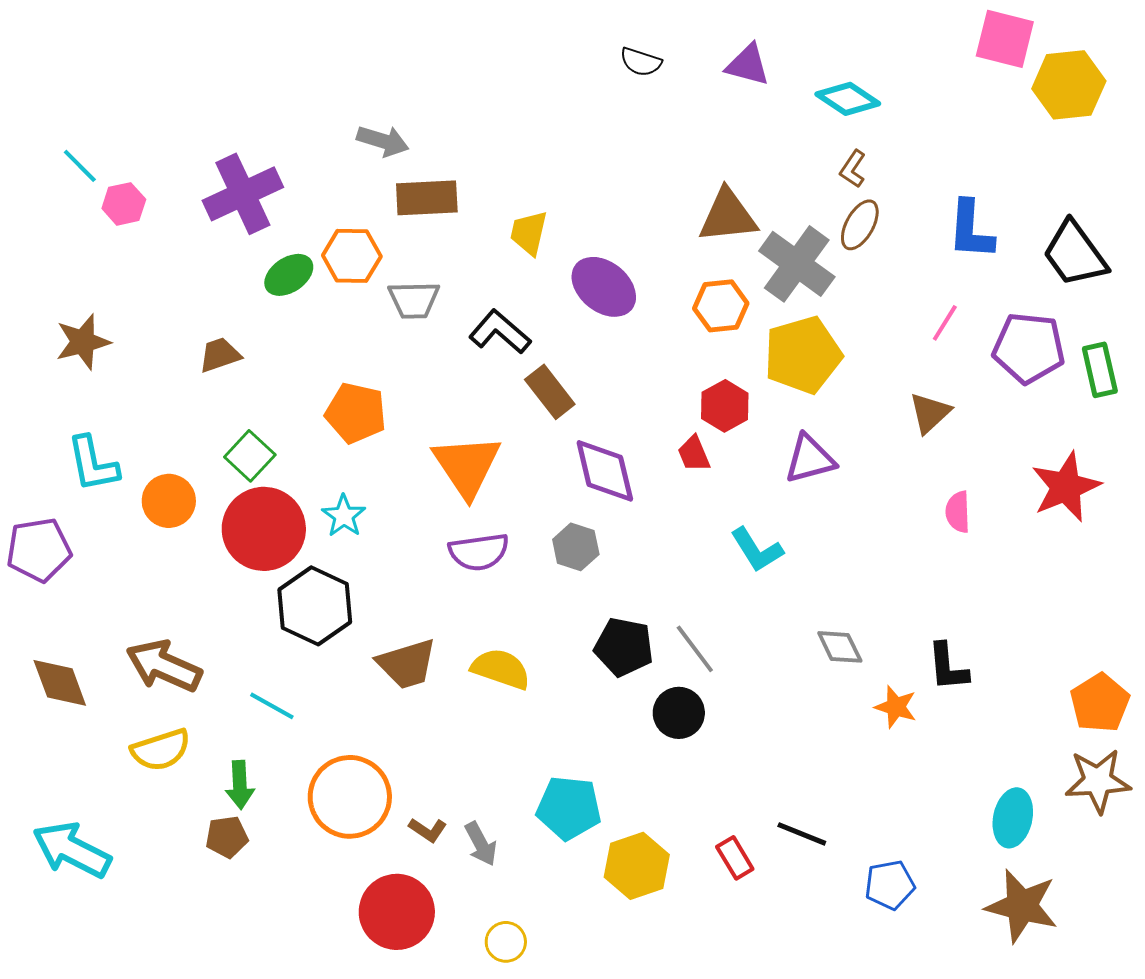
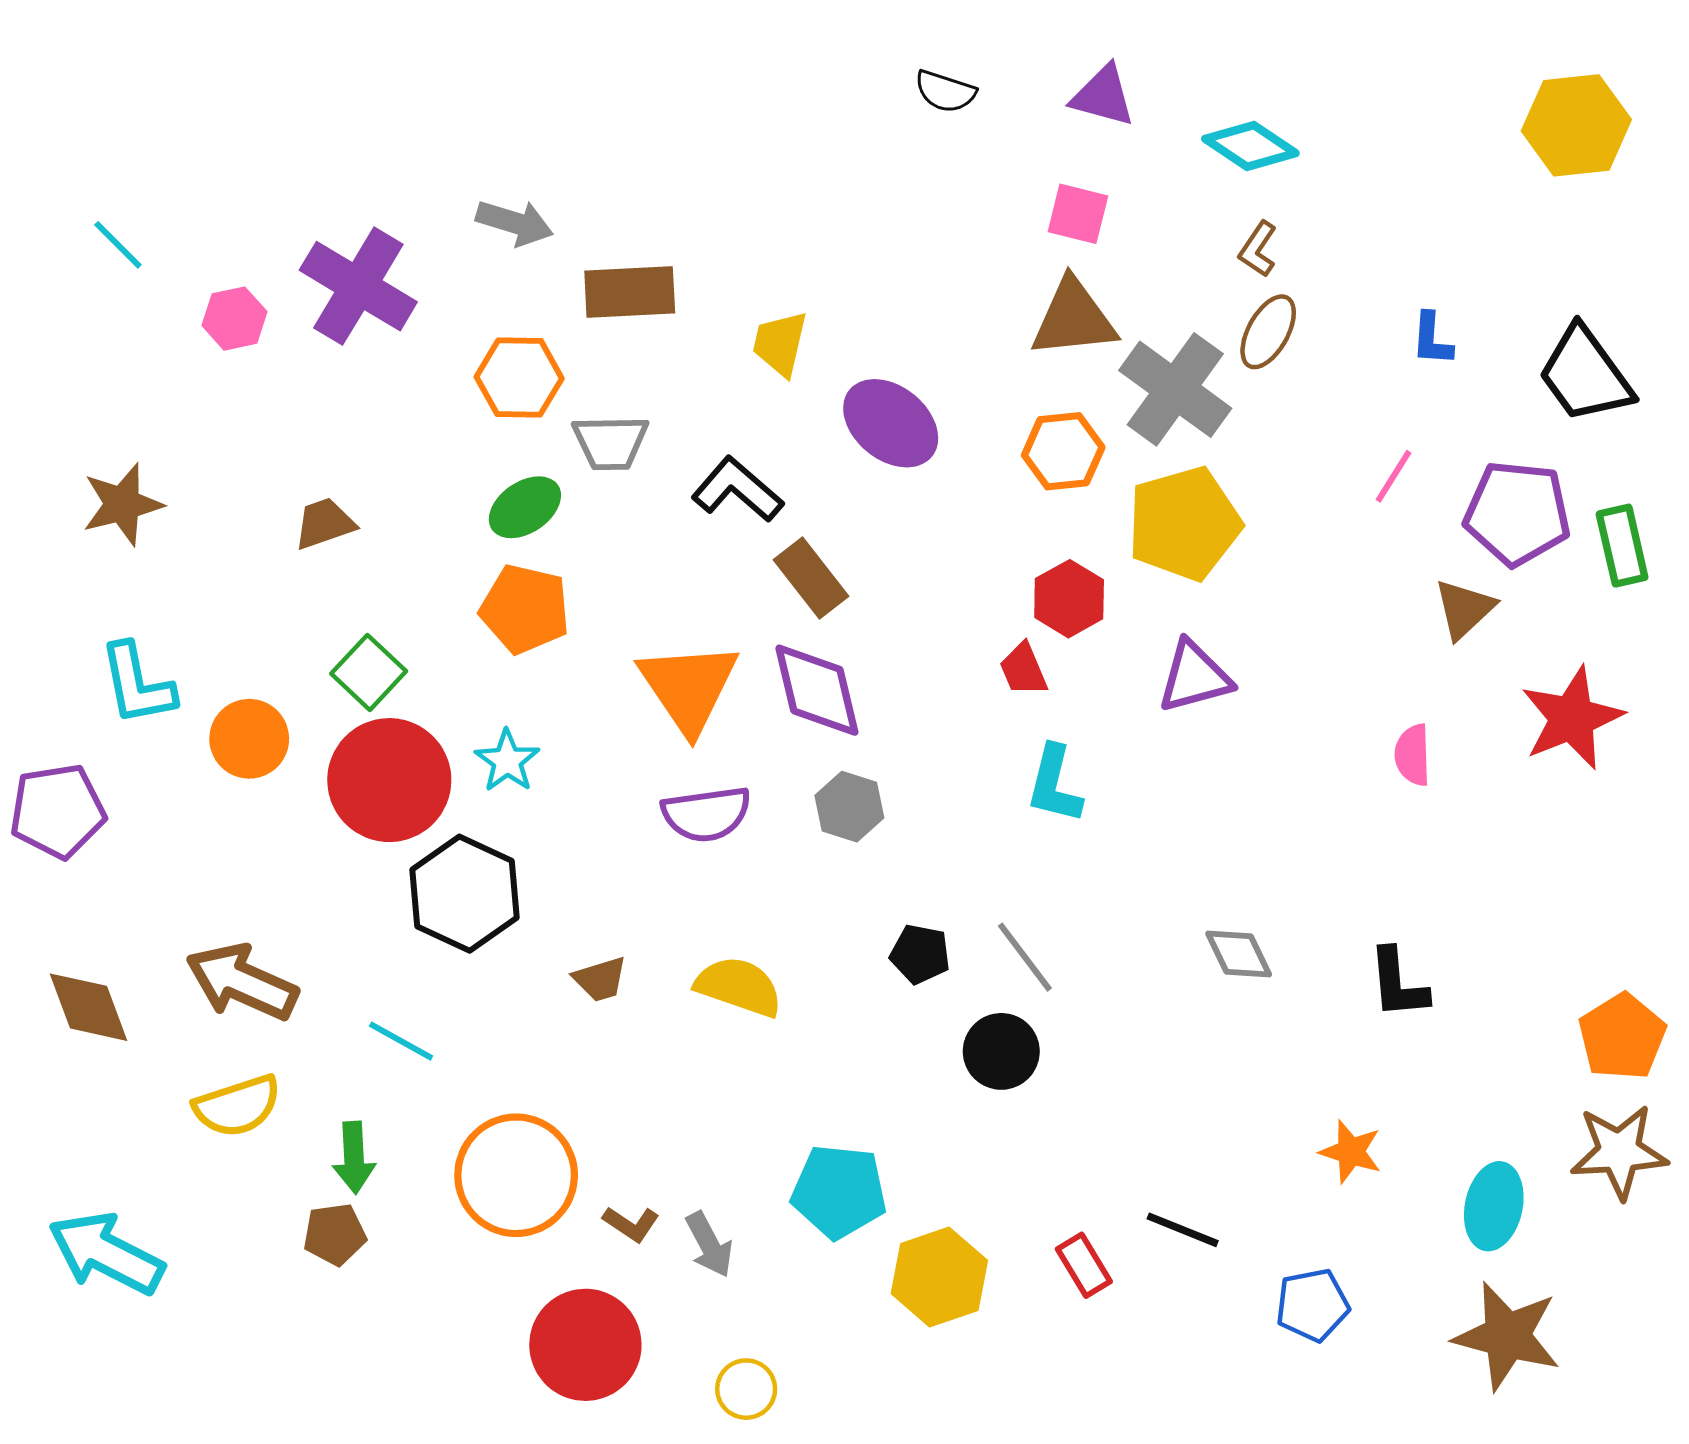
pink square: (1005, 39) -> (1078, 214), moved, size x0.7
gray arrow: (383, 141) -> (515, 223), moved
purple cross: (243, 194) -> (358, 286), turned -34
pink hexagon: (124, 204) -> (234, 319), moved
blue L-shape: (971, 230) -> (1432, 339), size x0.6
green ellipse: (289, 275) -> (525, 507), moved
brown triangle: (930, 413) -> (1464, 609), moved
purple diamond: (605, 471) -> (817, 690), moved
cyan L-shape: (757, 550) -> (1054, 784), moved, turned 46
black pentagon: (624, 647) -> (920, 954), size x0.7
brown trapezoid: (407, 664) -> (600, 979), size x0.6
orange star: (896, 707) -> (1351, 1152), moved

